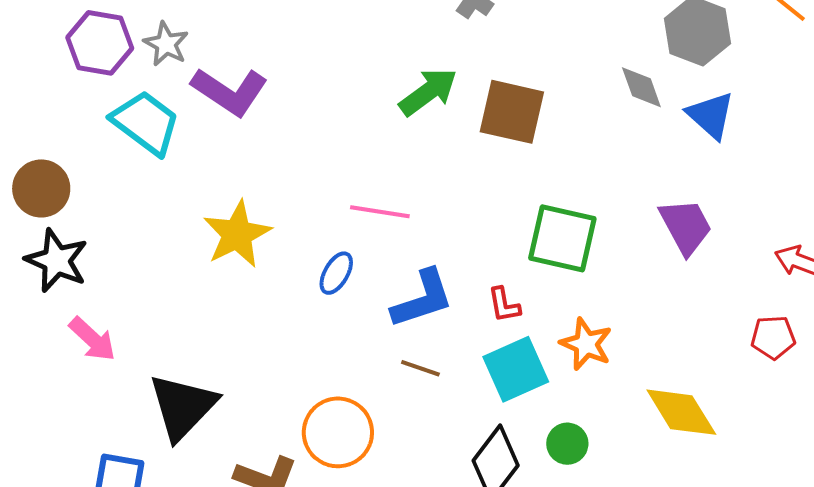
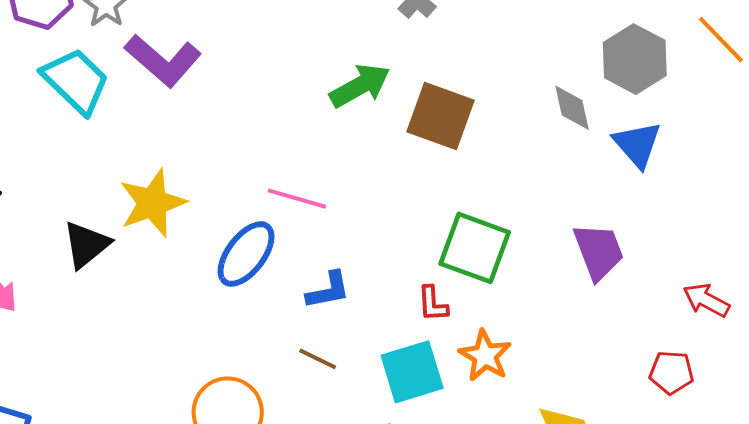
blue ellipse: (336, 273) -> (246, 254), size x1.6
blue L-shape: (422, 299) -> (328, 290), size x0.7
red L-shape: (504, 305) -> (433, 304), moved
black triangle: (183, 407) -> (86, 245), moved, size x0.7

